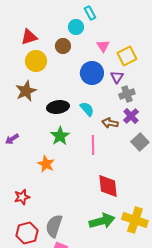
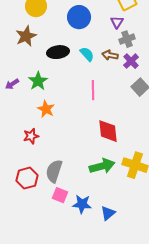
blue circle: (92, 73) -> (79, 17), moved
brown arrow: (110, 123) -> (110, 55), moved
green star: (60, 136) -> (38, 81), moved
red star: (22, 197) -> (31, 136), moved

